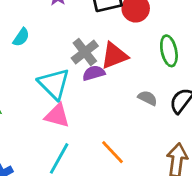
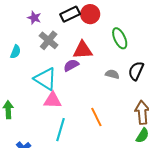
gray cross: (85, 52) -> (49, 40), moved
red triangle: (114, 56) -> (83, 50), turned 30
orange line: (113, 152) -> (96, 117), turned 30

